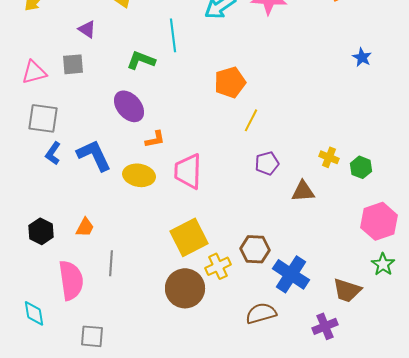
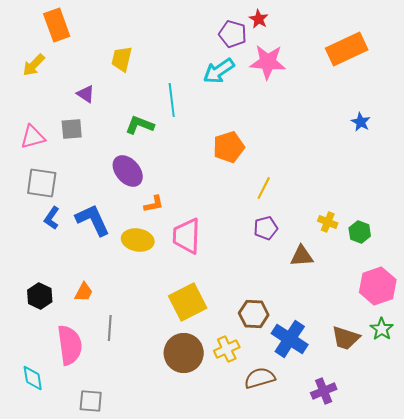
yellow line: (251, 120) -> (264, 188), moved
yellow cross: (218, 266) -> (227, 349), moved
brown trapezoid: (347, 290) -> (346, 338), moved

